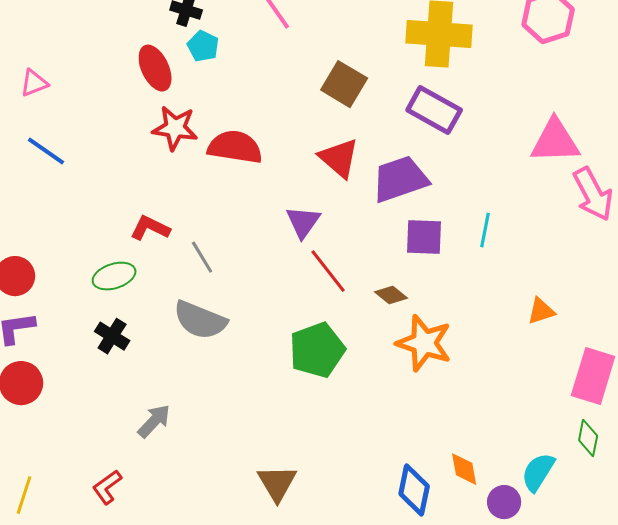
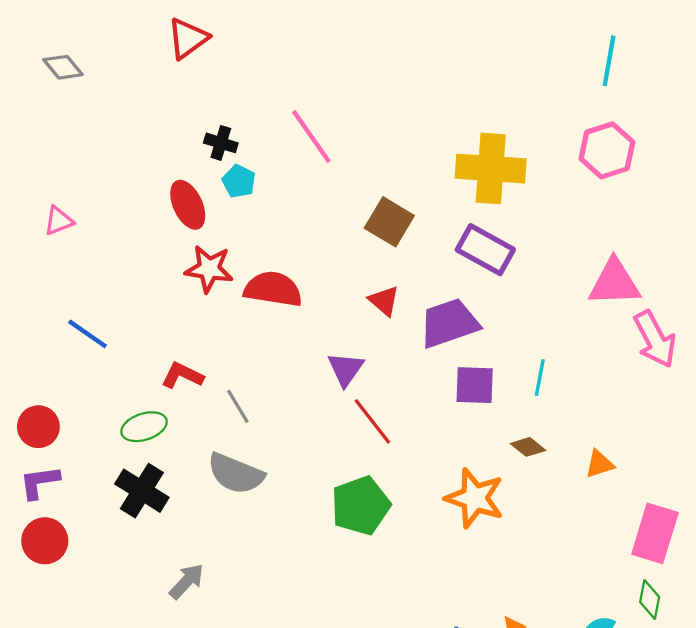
blue line: (46, 151) -> (87, 334), moved
red triangle: (339, 158) -> (384, 301), size x0.7
brown diamond: (391, 295) -> (528, 447), moved
black cross: (112, 336) -> (142, 491), size x1.4

